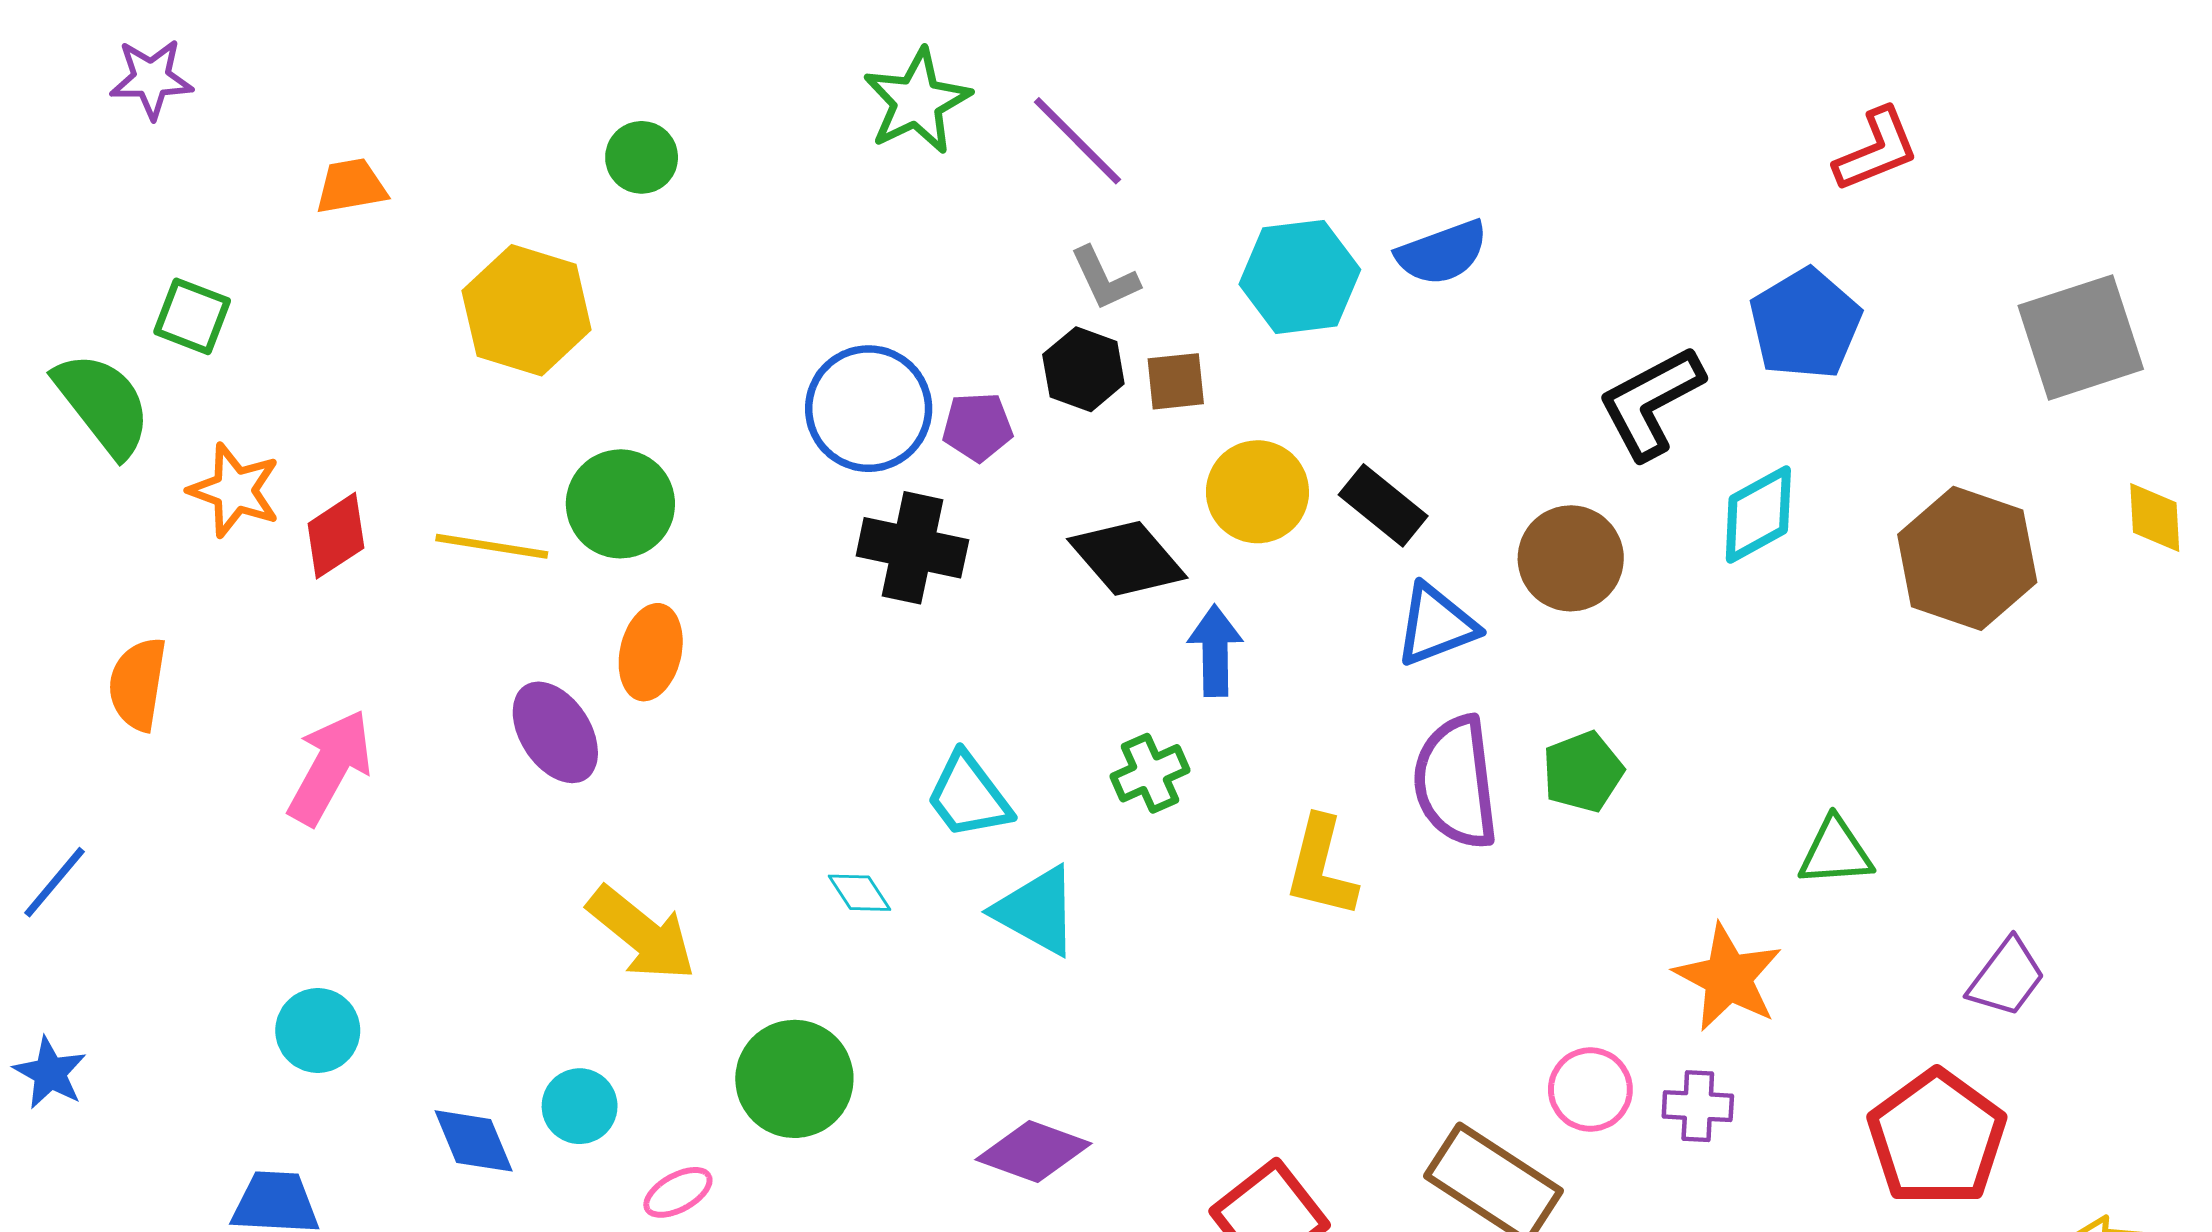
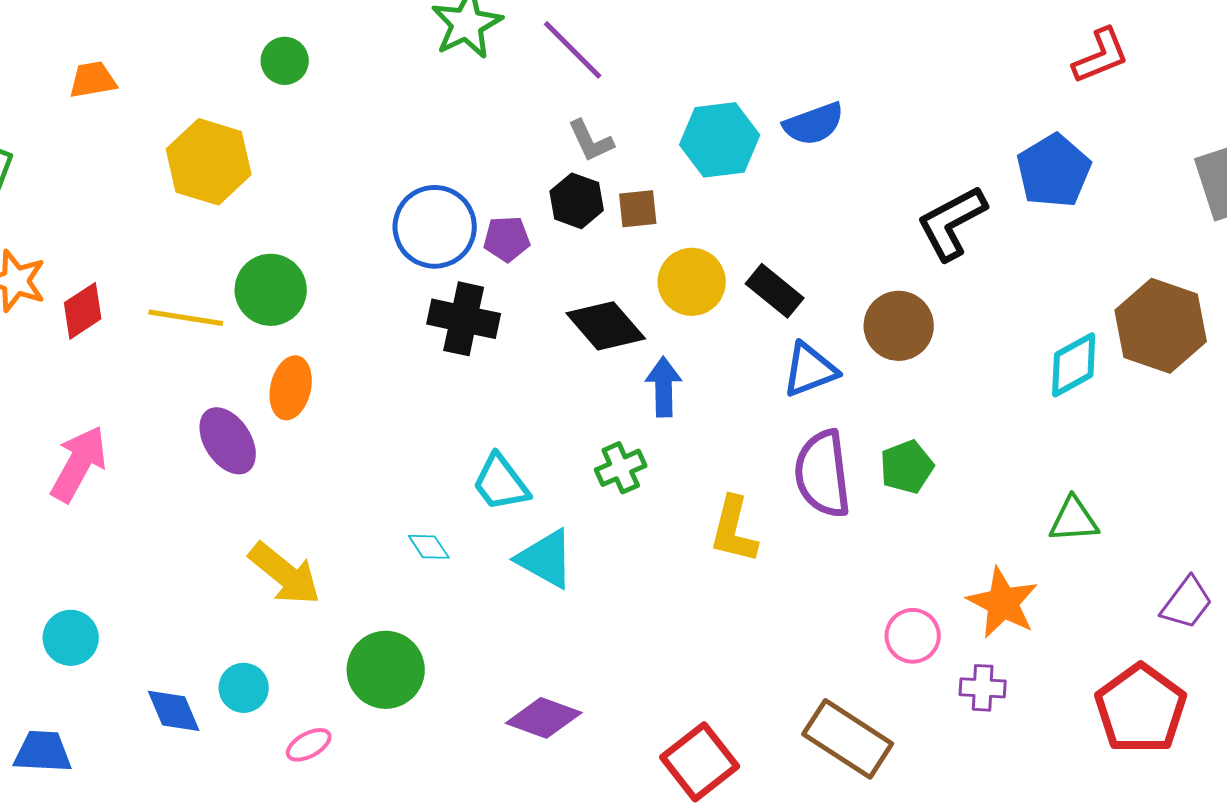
cyan diamond: (1758, 514) -> (1074, 365), moved
pink circle: (1590, 1090) -> (913, 636), moved

